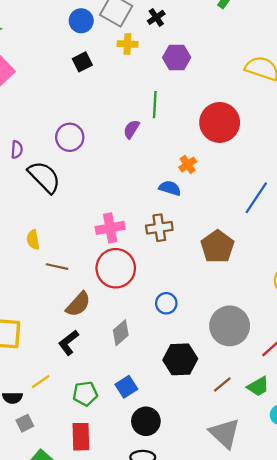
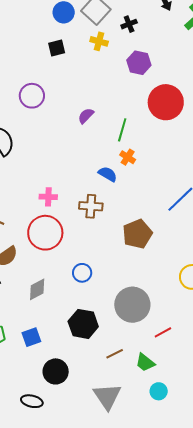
green line: (155, 105) -> (122, 130), moved
red circle: (220, 122) -> (166, 102), moved
purple circle: (70, 137) -> (32, 96), moved
orange cross: (188, 165) -> (128, 157), turned -35
pink cross: (110, 228) -> (48, 197), size x0.7
green trapezoid: (258, 386) -> (145, 362), turned 55
black circle: (146, 421) -> (56, 371), moved

